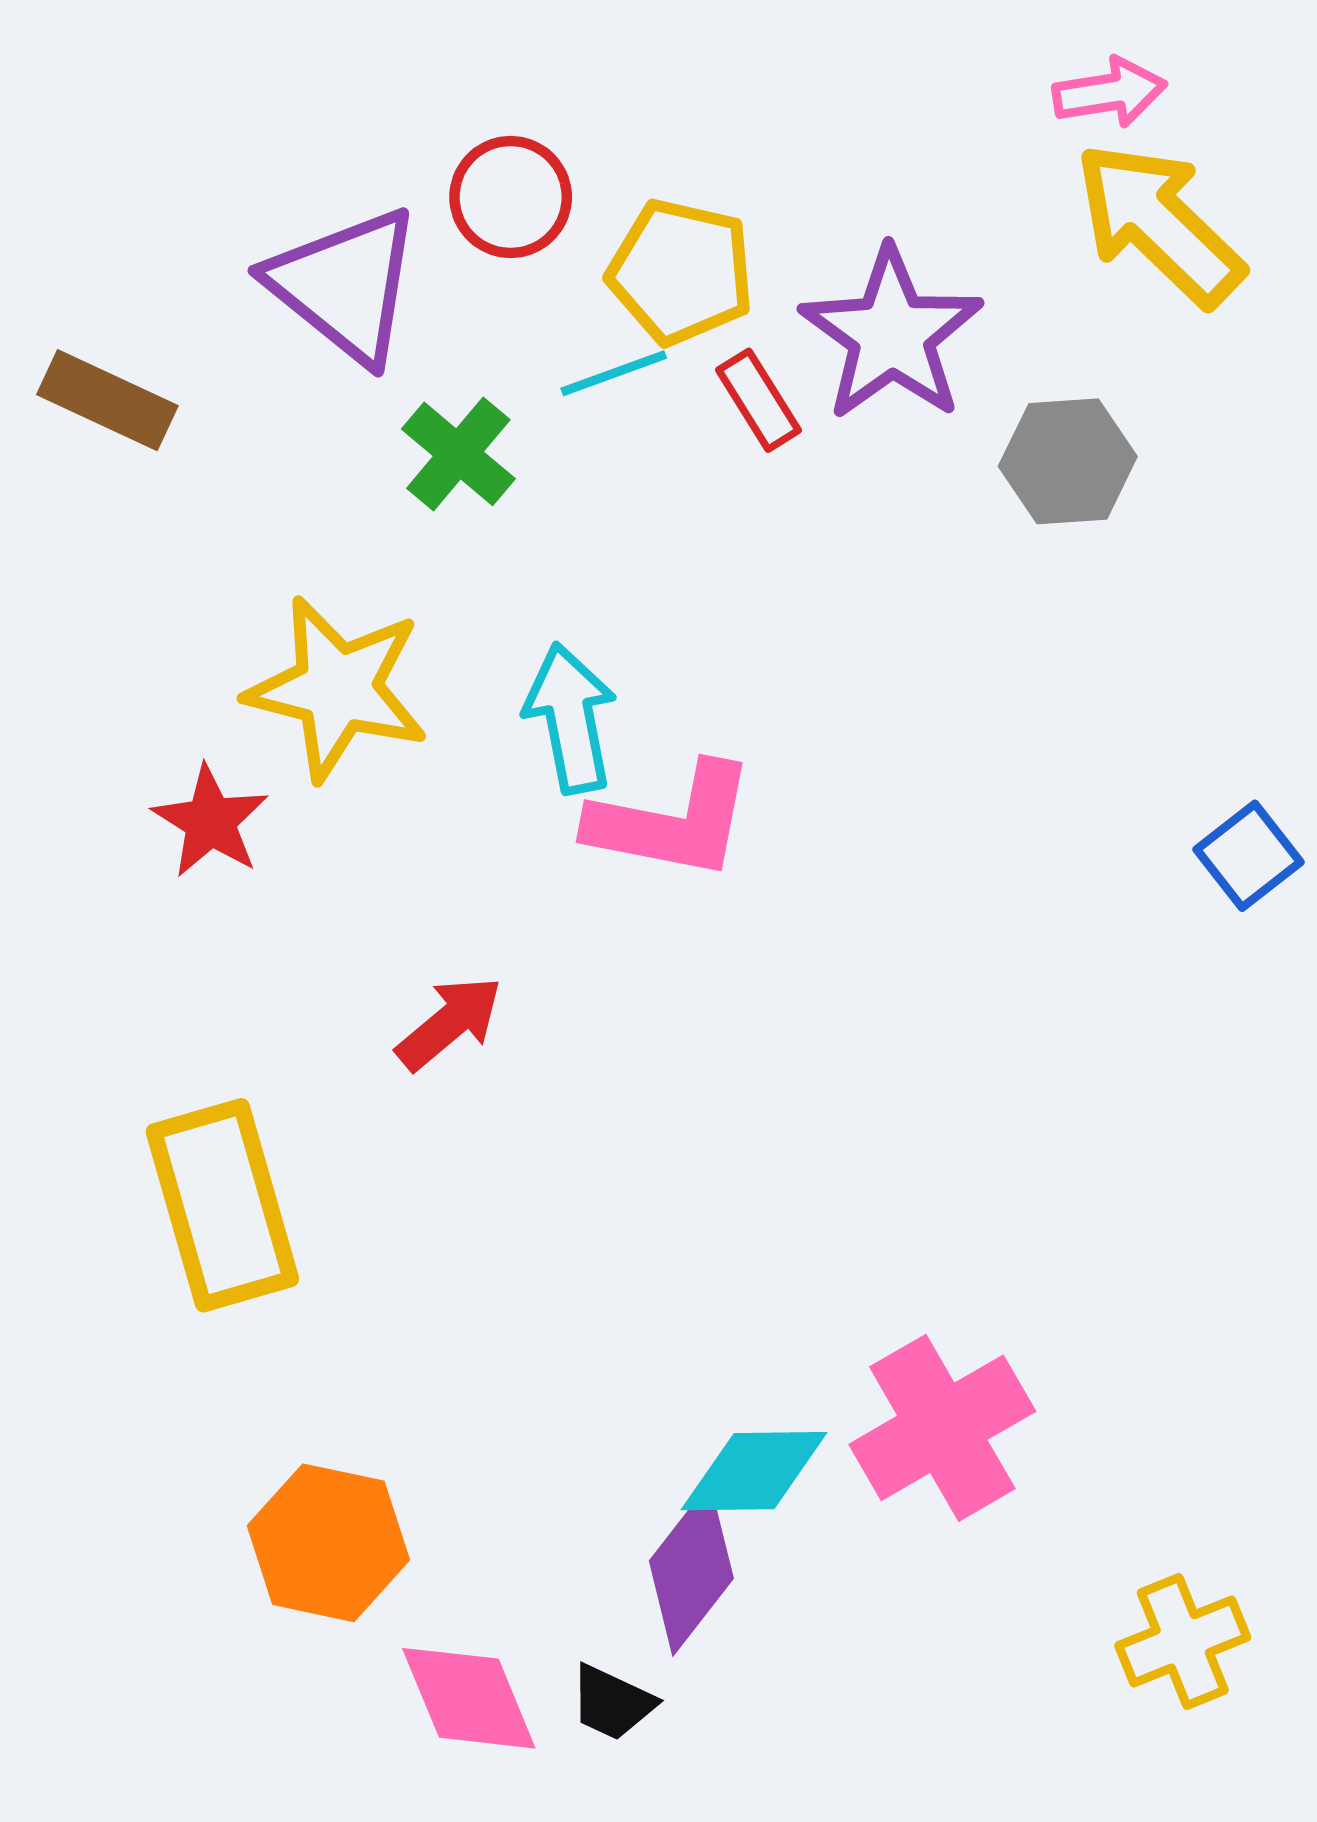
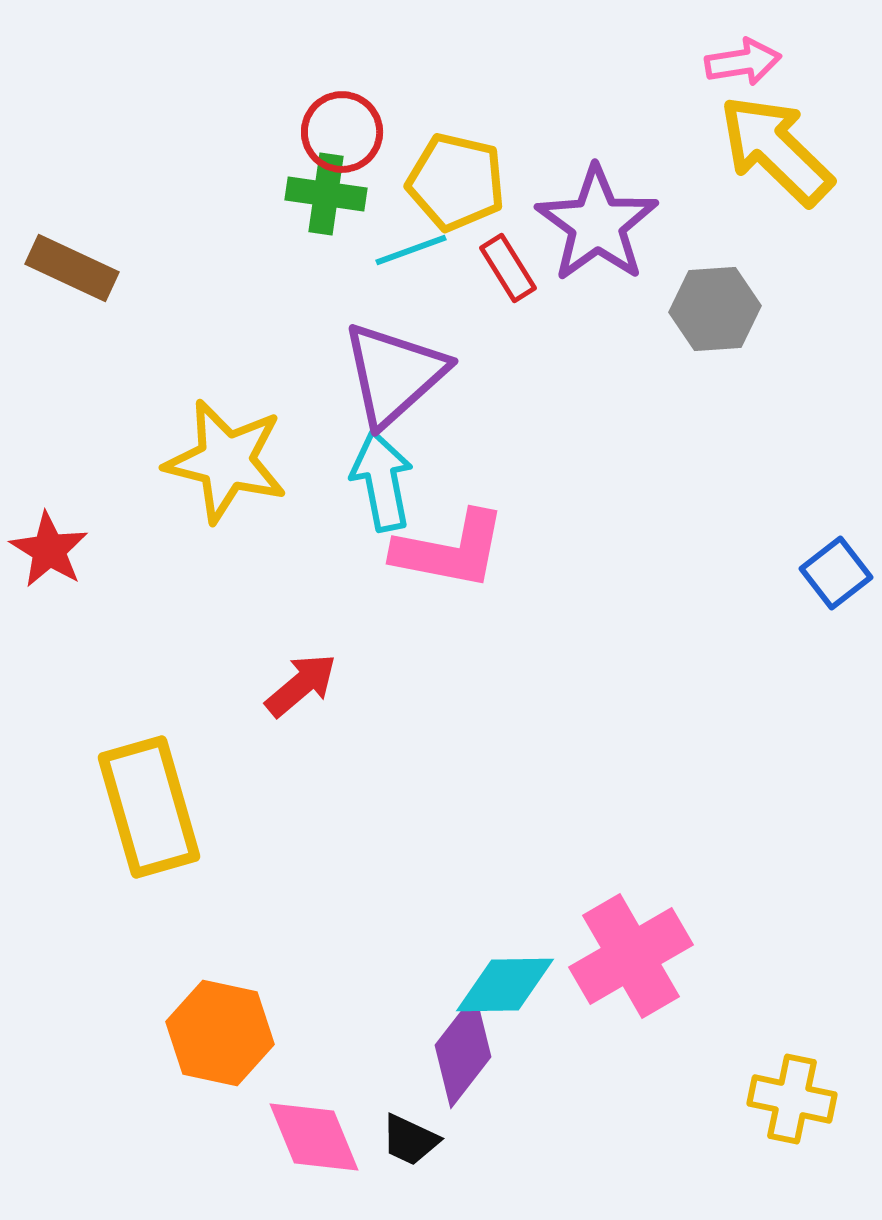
purple triangle: (345, 285) -> (394, 374), moved, turned 39
green cross: (458, 454) -> (326, 194), moved, turned -32
red star: (210, 821) -> (49, 550), moved
yellow cross: (1183, 1641) -> (792, 1099), turned 34

